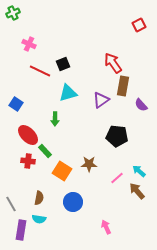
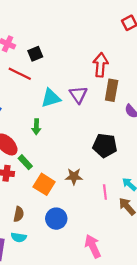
red arrow: (113, 63) -> (100, 65), turned 40
black square: (63, 64) -> (35, 54), moved
purple triangle: (101, 100) -> (78, 95), moved, turned -30
pink line: (117, 178) -> (105, 192), turned -56
pink arrow: (106, 227) -> (93, 246), size x1.5

